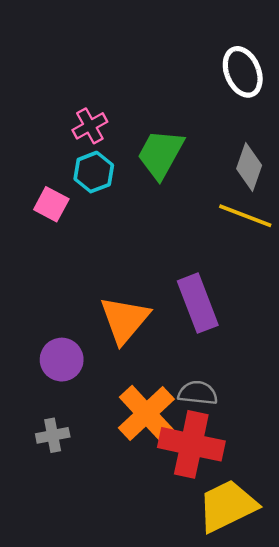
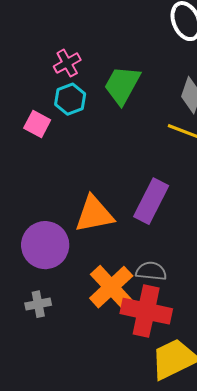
purple rectangle: (198, 303) -> (151, 201), turned 48
orange triangle: (125, 320) -> (94, 214), turned 39
purple circle: (62, 360) -> (45, 245), size x1.4

